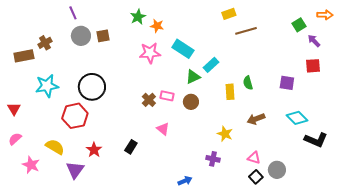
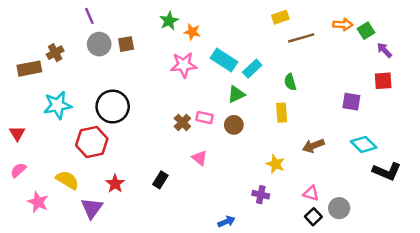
orange arrow: (325, 15) -> (343, 24), moved
cyan rectangle: (211, 65) -> (252, 69), moved
green semicircle: (248, 83) -> (290, 82), moved

